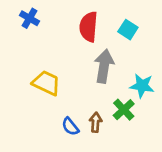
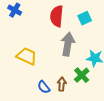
cyan square: (128, 30) -> (85, 18), turned 32

